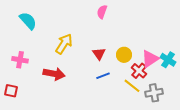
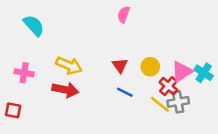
yellow arrow: (64, 44) -> (69, 66), moved, turned 80
blue line: (103, 76) -> (125, 92), turned 48
gray cross: (154, 93) -> (178, 102), moved

